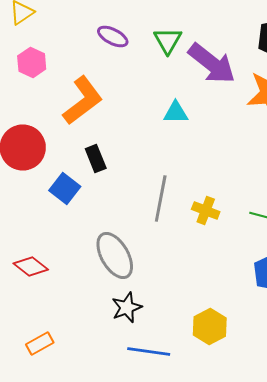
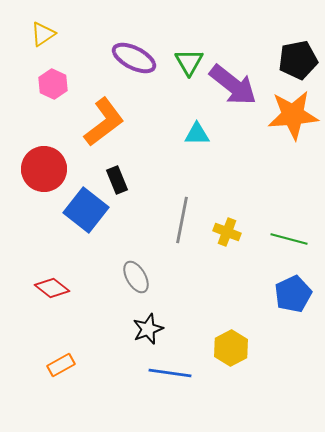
purple ellipse: (113, 36) -> (134, 58), size x1.4
blue square: (65, 188) -> (86, 210), size x1.4
gray ellipse: (115, 256) -> (136, 277), size x0.7

